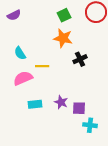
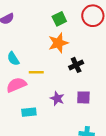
orange star: (63, 38) -> (58, 43), turned -30
purple star: (61, 102) -> (57, 98), moved
purple square: (79, 108) -> (83, 97), moved

